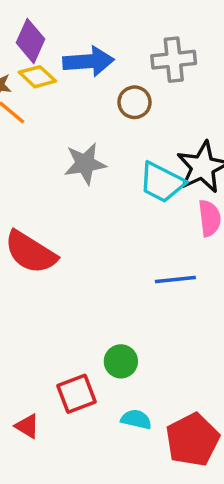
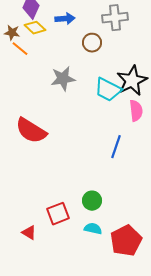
blue arrow: (88, 61) -> (65, 19), size x0.7
blue line: (175, 280) -> (116, 147), turned -65
green circle: (121, 361) -> (92, 201), moved

